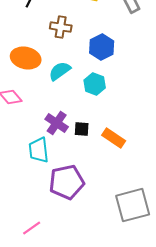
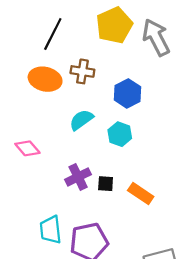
orange ellipse: (26, 58) -> (45, 79), moved
purple cross: (57, 123) -> (78, 177), turned 30
cyan trapezoid: (39, 150) -> (51, 230), moved

